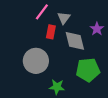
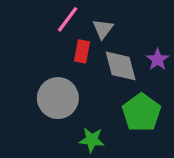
purple star: (97, 29) -> (158, 59), moved
green pentagon: (88, 70) -> (141, 113), turned -30

